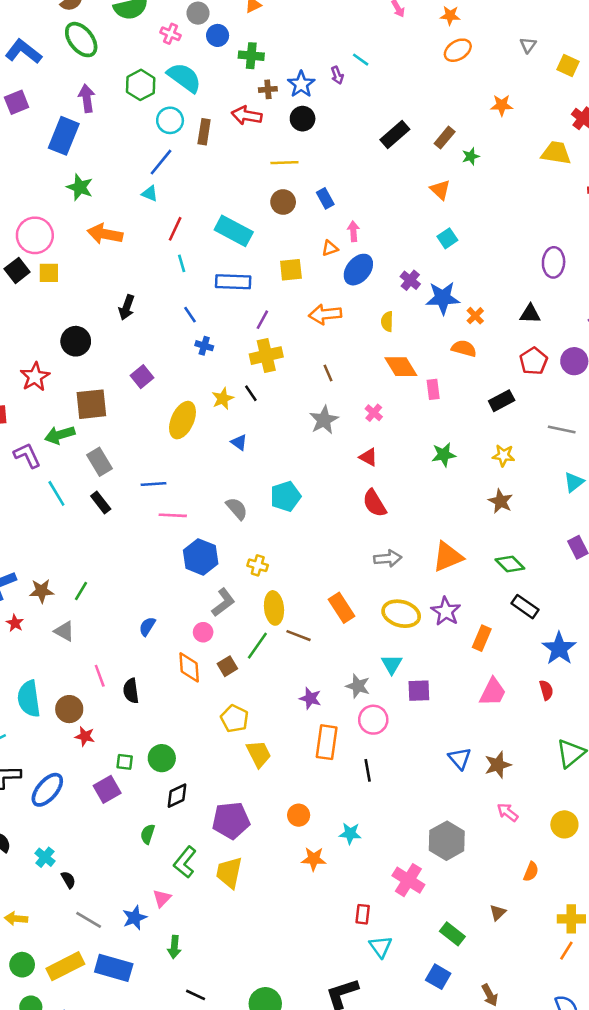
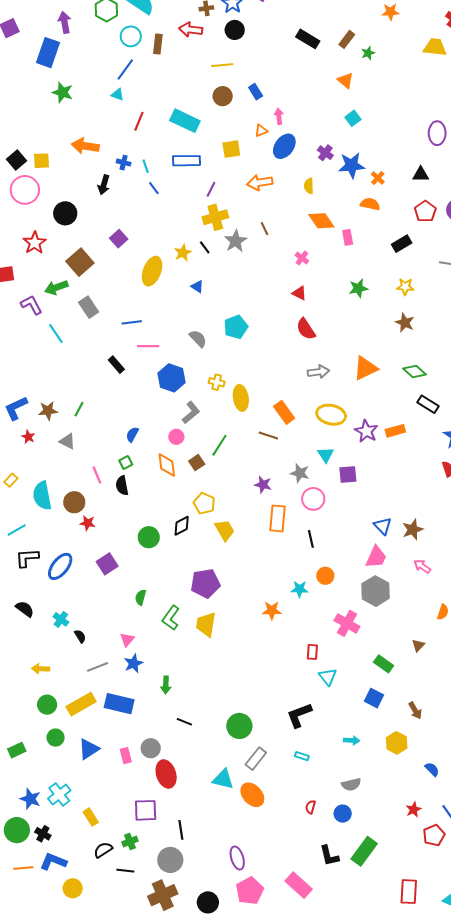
black rectangle: (395, 135) -> (308, 39), turned 75
orange arrow: (105, 234) -> (85, 146), moved
pink circle: (35, 235) -> (25, 190), moved
cyan line: (182, 263) -> (146, 166), moved
blue cross: (204, 346) -> (124, 163), moved
brown square: (91, 404) -> (80, 262), turned -32
gray star: (324, 420) -> (236, 241), moved
black rectangle: (101, 503) -> (116, 365), moved
yellow ellipse: (274, 608) -> (241, 398), moved
purple star: (446, 611) -> (366, 431), moved
brown line: (298, 636) -> (268, 436), moved
orange rectangle: (482, 638) -> (395, 431), turned 54
pink trapezoid: (493, 692) -> (376, 557), moved
green square: (125, 762) -> (126, 463), moved, turned -32
black diamond: (177, 796) -> (182, 526), moved
orange circle: (299, 815) -> (325, 576), moved
pink triangle: (162, 898) -> (127, 640), moved
gray line: (89, 920) -> (98, 667), turned -50

